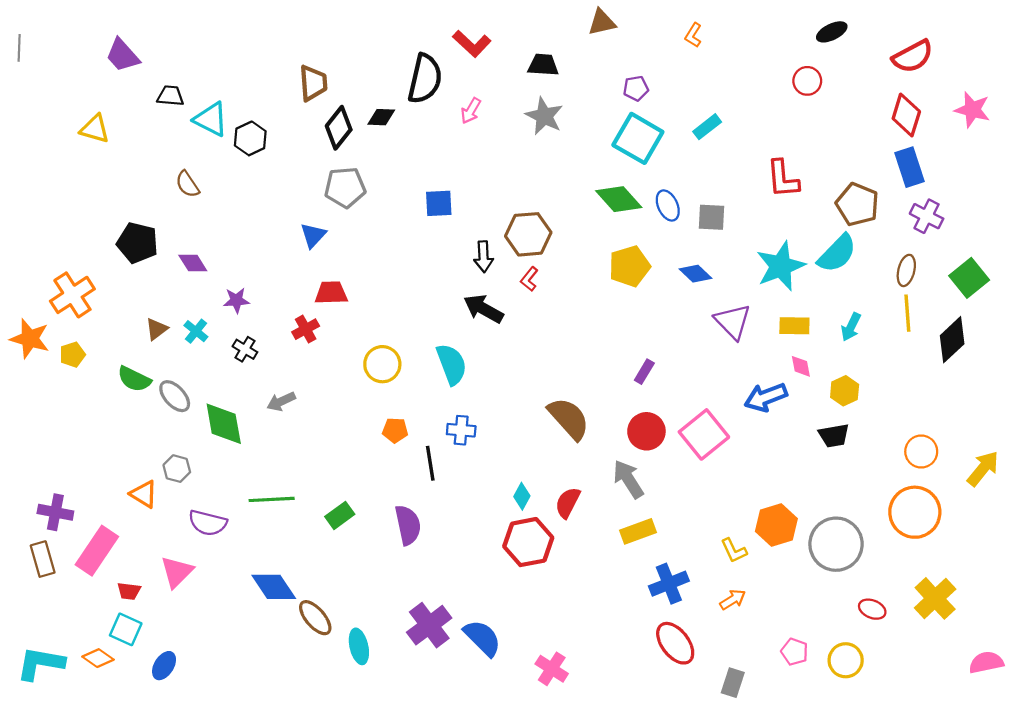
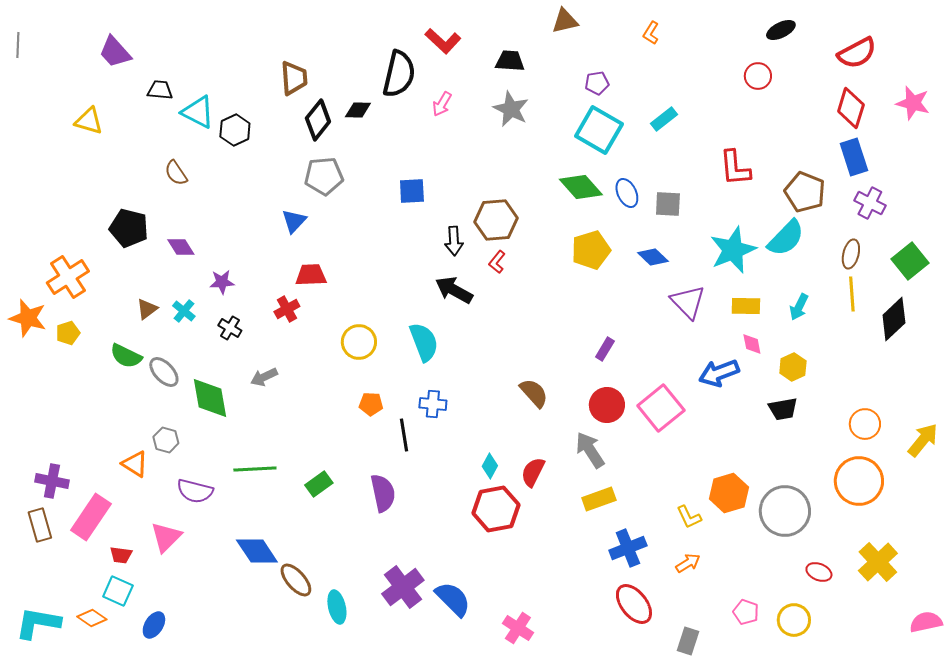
brown semicircle: (569, 418) -> (534, 393), size x0.7

